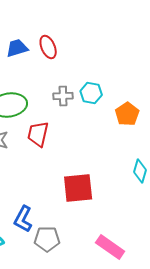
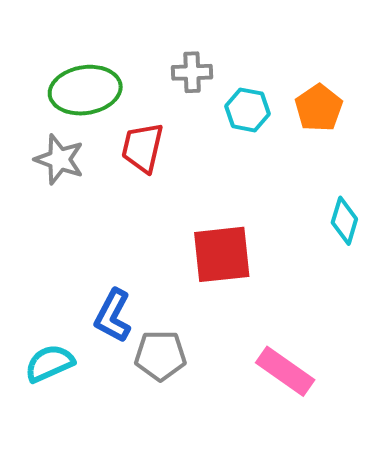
cyan hexagon: (91, 93) -> (247, 110), moved

